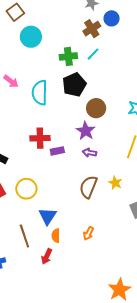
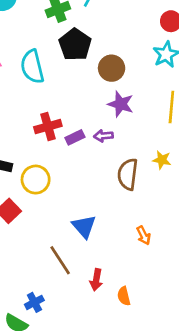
purple star: (86, 131) -> (121, 104), moved
purple arrow: (89, 153) -> (103, 136), moved
yellow circle: (26, 189) -> (36, 180), moved
orange arrow: (88, 233) -> (144, 235), turned -40
orange semicircle: (56, 236) -> (124, 296), moved

